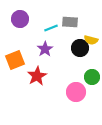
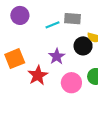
purple star: (45, 49) -> (57, 56), moved
pink circle: (76, 92) -> (71, 83), moved

